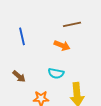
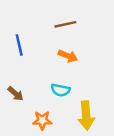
brown line: (72, 24) -> (65, 24), moved

